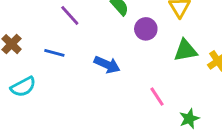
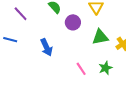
blue arrow: (107, 65) -> (47, 47), turned 42
green star: (189, 119) -> (105, 68), moved

